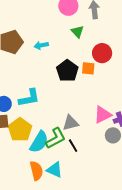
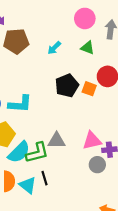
green triangle: (77, 32) -> (88, 48), turned -40
cyan arrow: (41, 45) -> (54, 48), moved, turned -48
black line: (73, 146) -> (45, 178), moved

